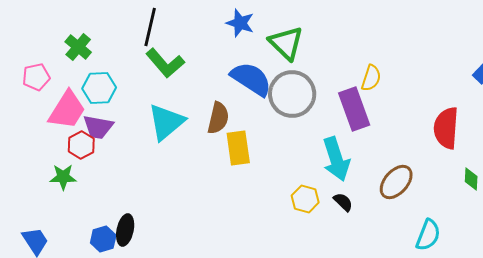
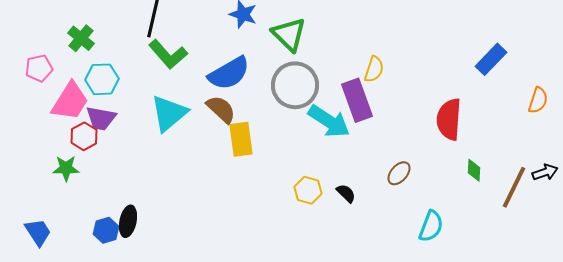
blue semicircle: (251, 79) -> (229, 73), moved, turned 117
brown semicircle: (218, 118) -> (221, 109), turned -60
cyan arrow: (336, 159) -> (329, 121), moved, turned -39
brown ellipse: (396, 182) -> (399, 173), size x0.7

